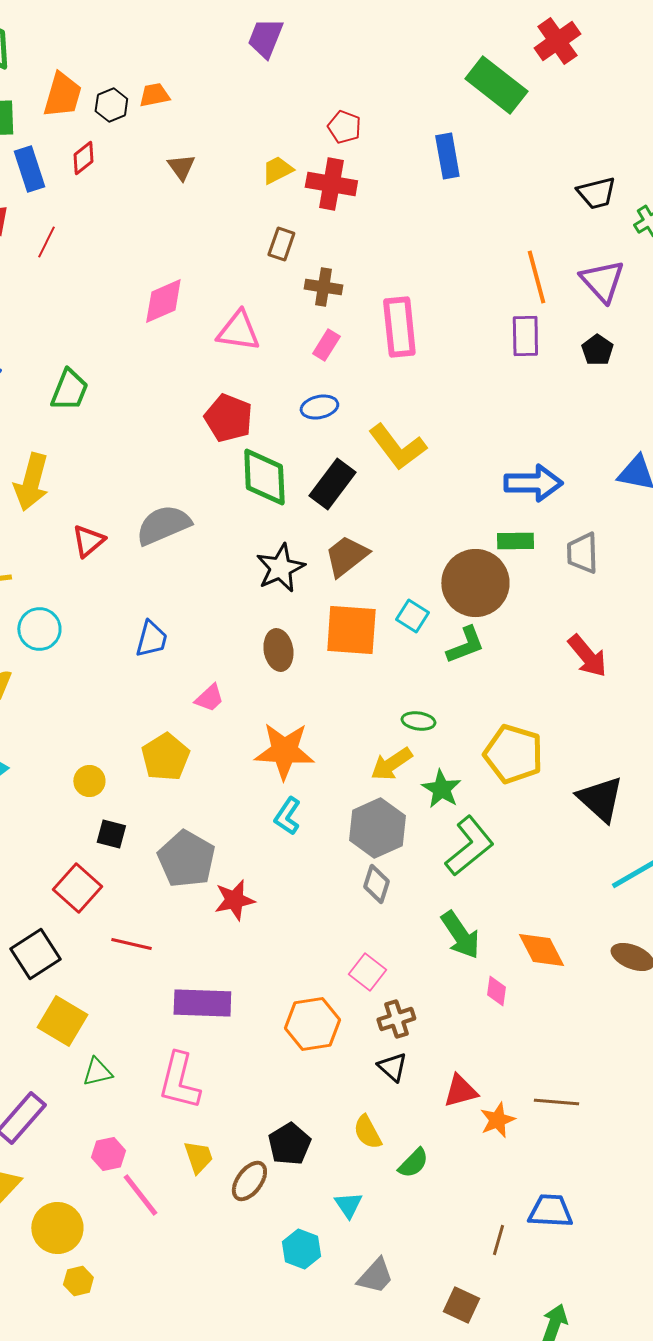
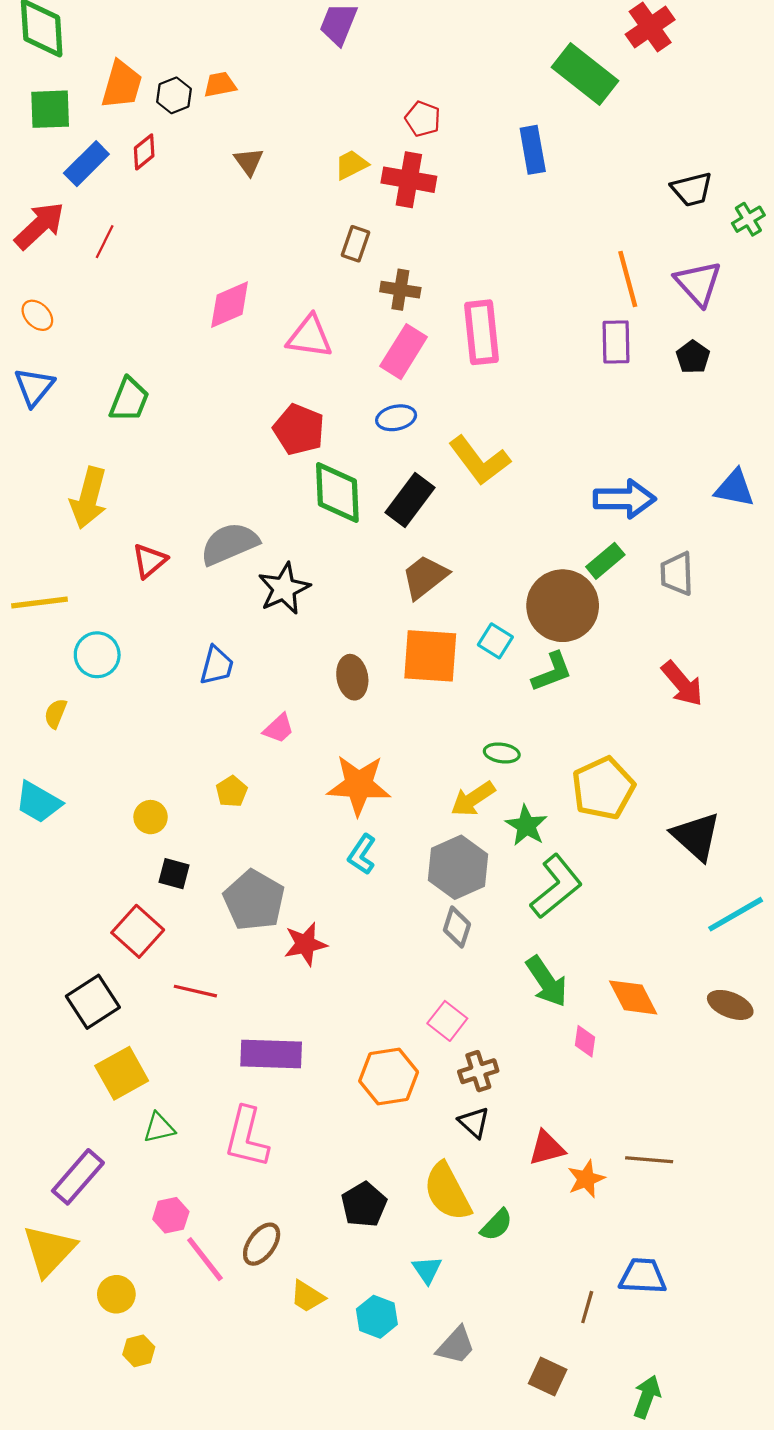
blue rectangle: (29, 169) -> (86, 164), turned 63
pink rectangle: (326, 345) -> (404, 352), size x1.6
green rectangle: (515, 541) -> (605, 561), turned -39
black star: (280, 568) -> (284, 589), moved
yellow pentagon: (513, 754) -> (603, 788), turned 30
yellow pentagon: (165, 757) -> (232, 791), size x0.6
yellow square: (62, 1021) -> (122, 1073), turned 30
yellow semicircle: (367, 1132) -> (447, 1192), size x1.6
yellow trapezoid: (198, 1157) -> (307, 1296), moved, turned 141
brown ellipse: (249, 1181) -> (262, 1244), moved
yellow circle: (57, 1228) -> (116, 1294), size x0.7

